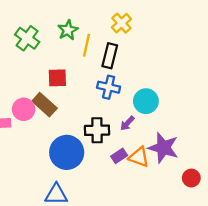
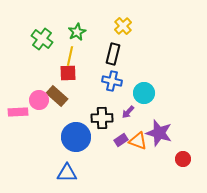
yellow line: (86, 45) -> (70, 56), moved

